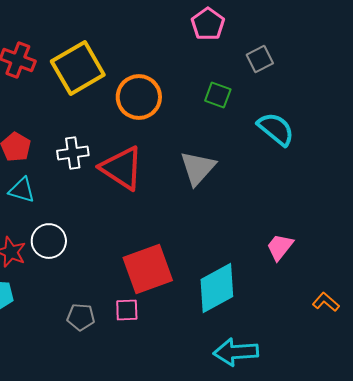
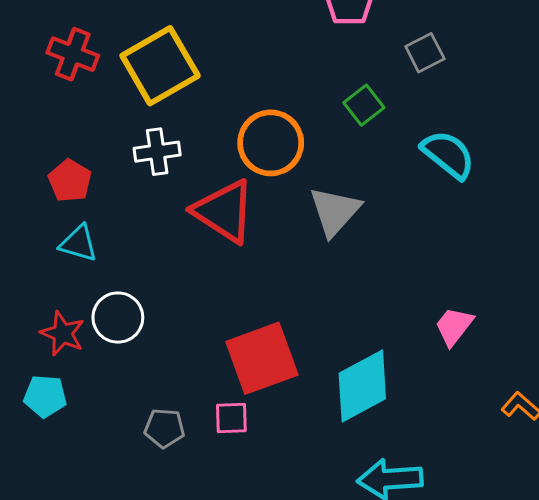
green square: (218, 95) -> (364, 105), turned 32
orange circle: (139, 97) -> (271, 143), moved
white cross: (73, 153) -> (157, 152), moved

